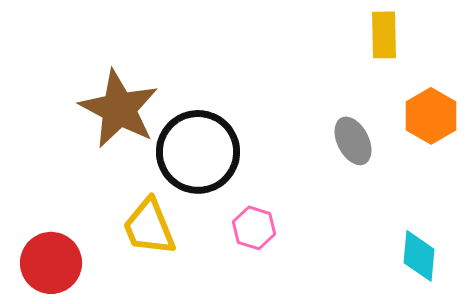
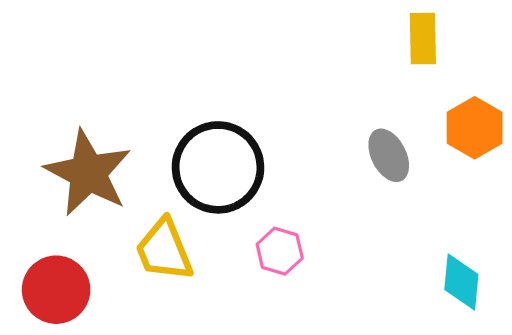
brown star: (119, 109) -> (88, 173), moved

